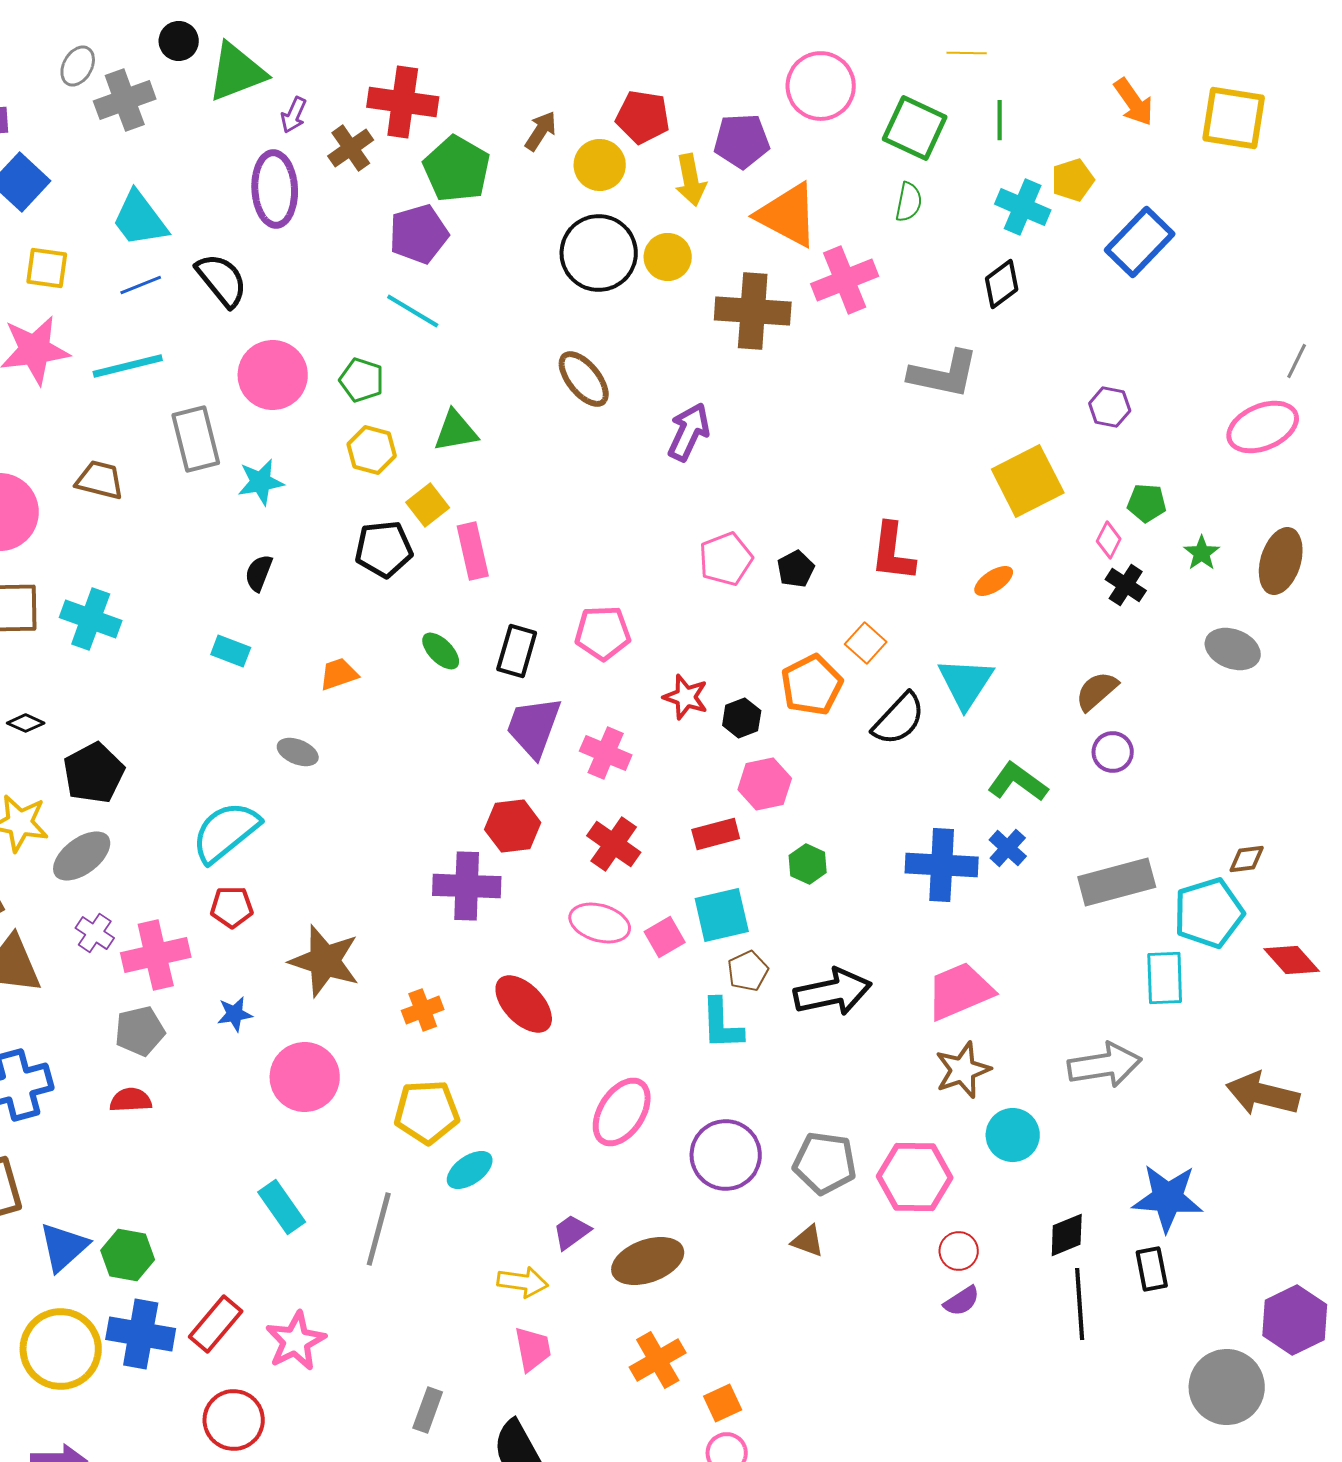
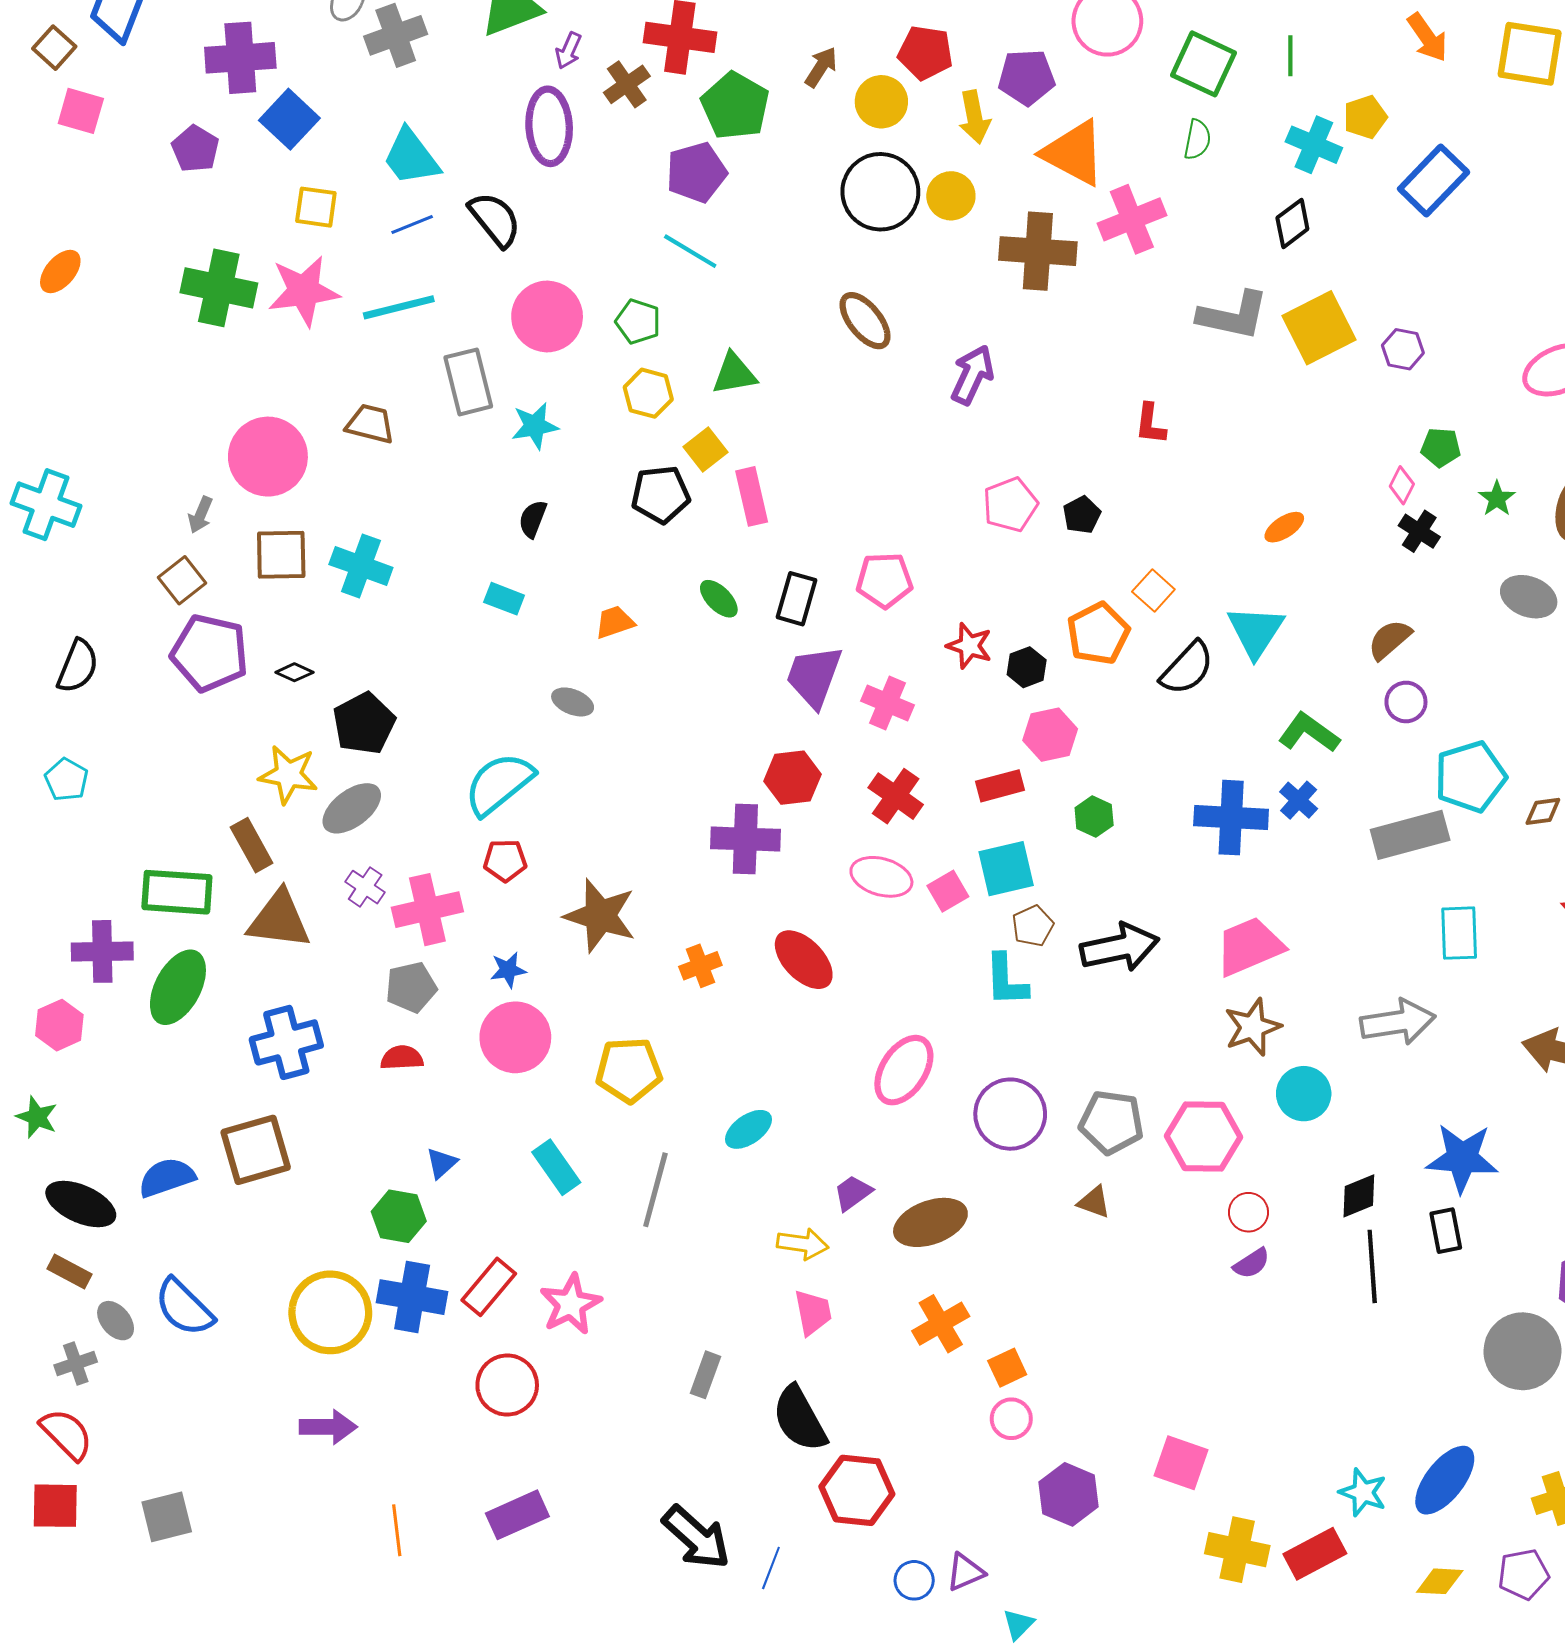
yellow square: (1028, 481) -> (1319, 328), moved
red L-shape: (893, 552) -> (1150, 424), moved, size x0.7
cyan pentagon: (1209, 913) -> (1470, 777), moved
pink circle: (305, 1077) -> (515, 1037), moved
yellow pentagon: (427, 1112) -> (629, 1070), moved
blue triangle: (64, 1247) -> (442, 1163), moved, size x0.6

